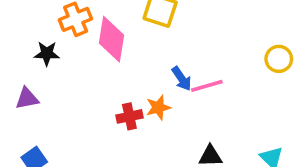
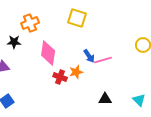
pink diamond: (112, 39) -> (48, 53), moved
red cross: (129, 116) -> (60, 77), turned 32

